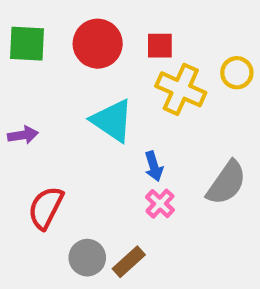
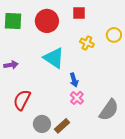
red square: (160, 46) -> (79, 13), moved
yellow cross: (181, 89) -> (87, 43), size x0.6
gray semicircle: (226, 183) -> (109, 110), moved

